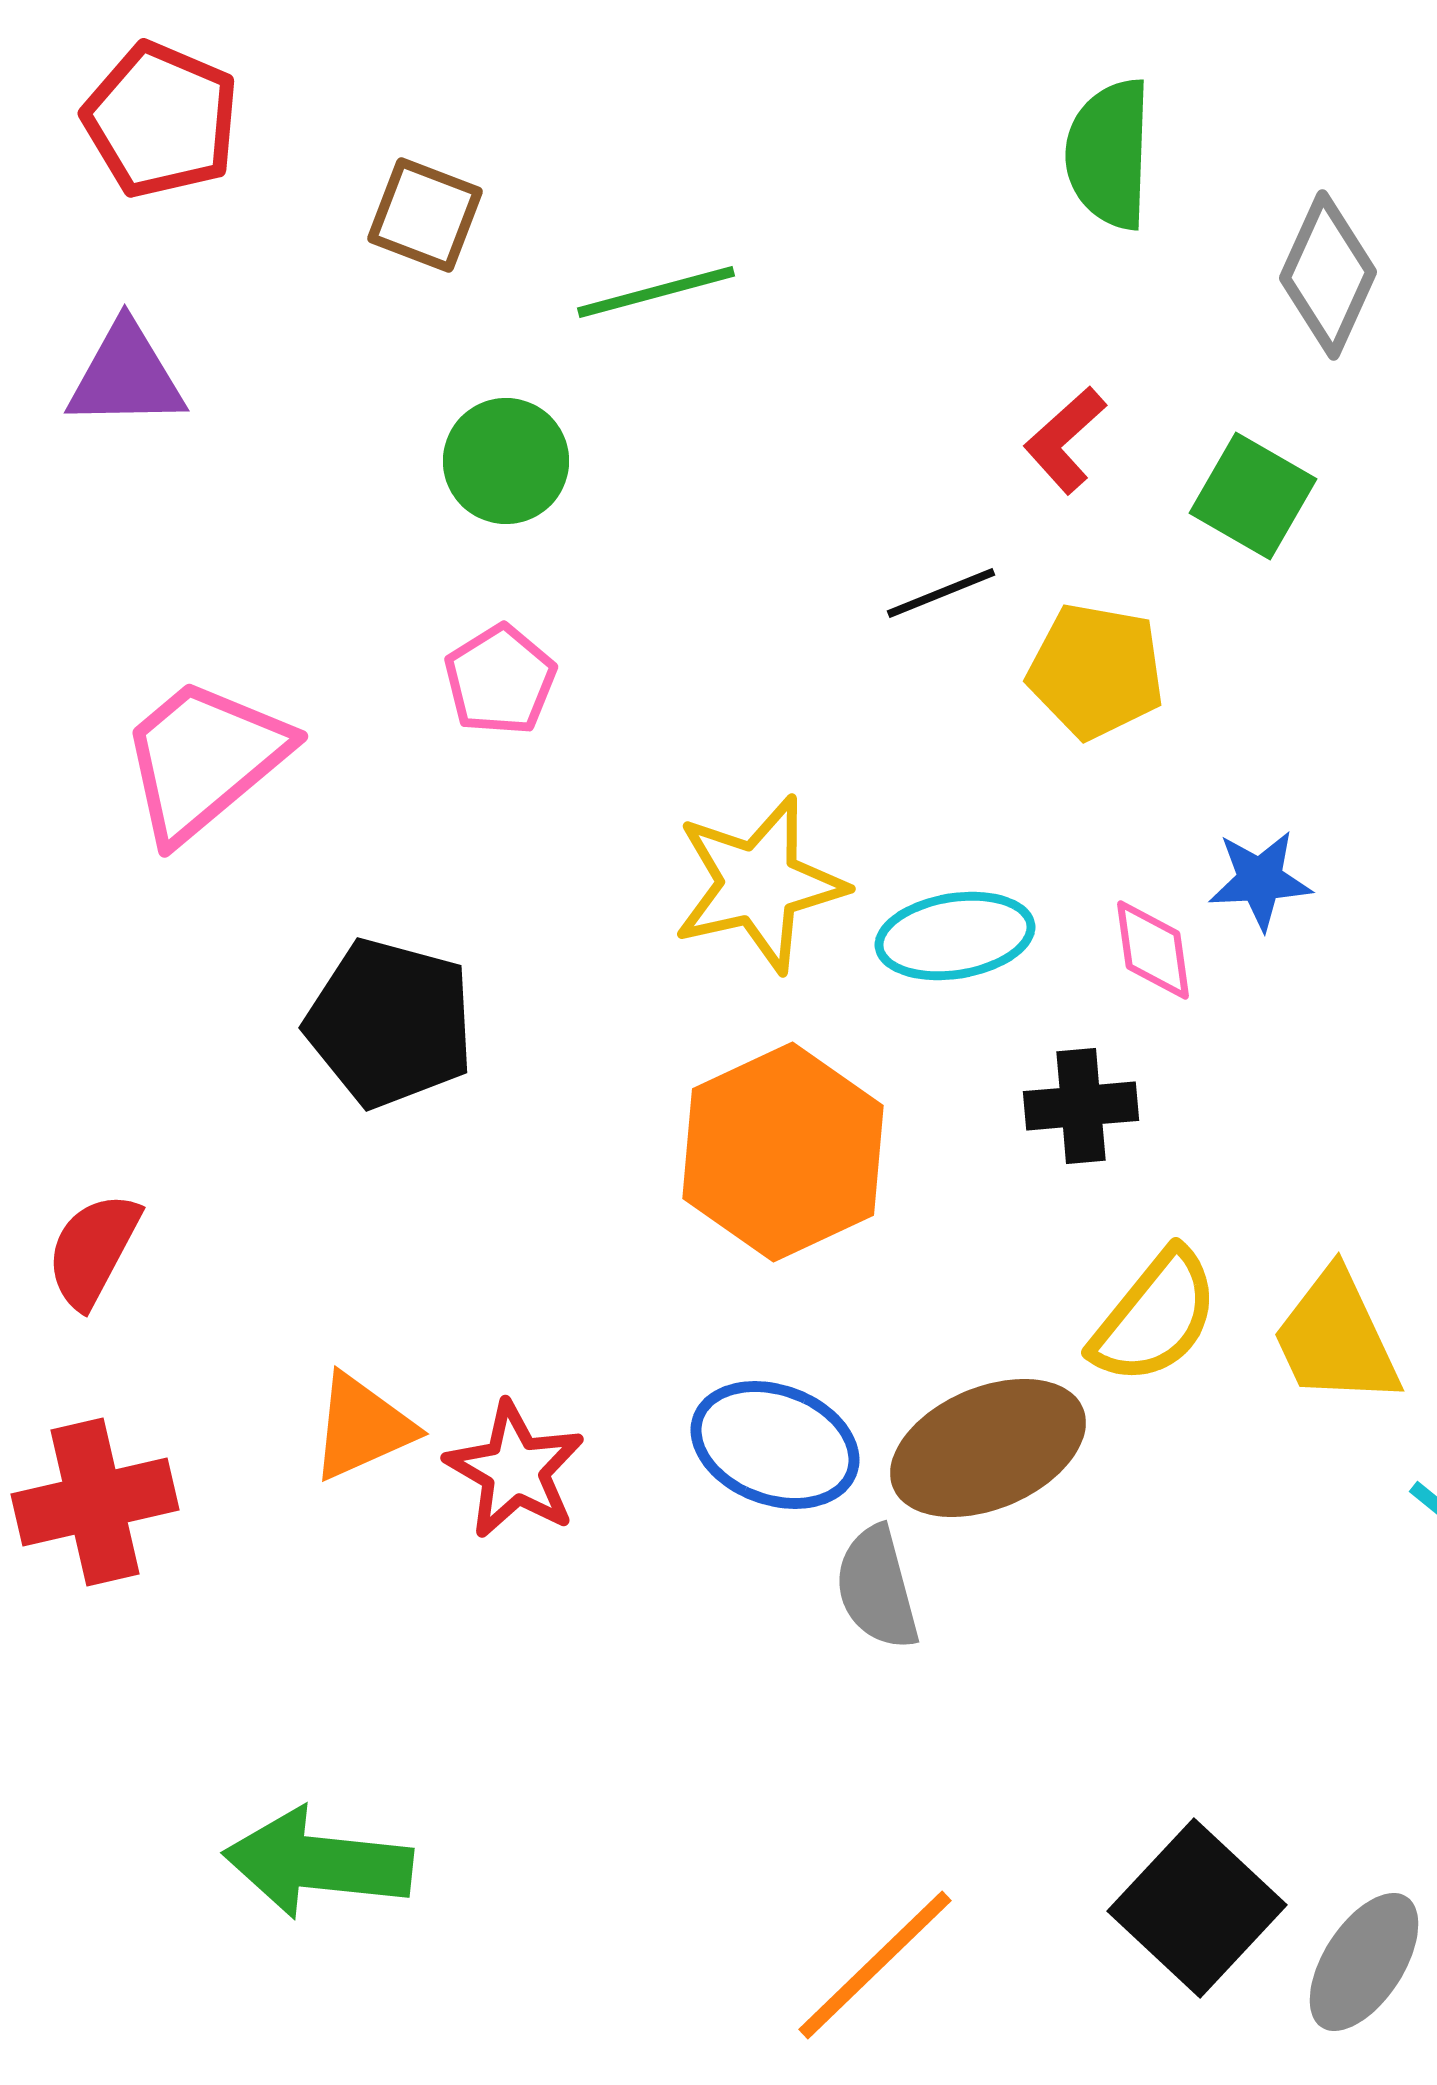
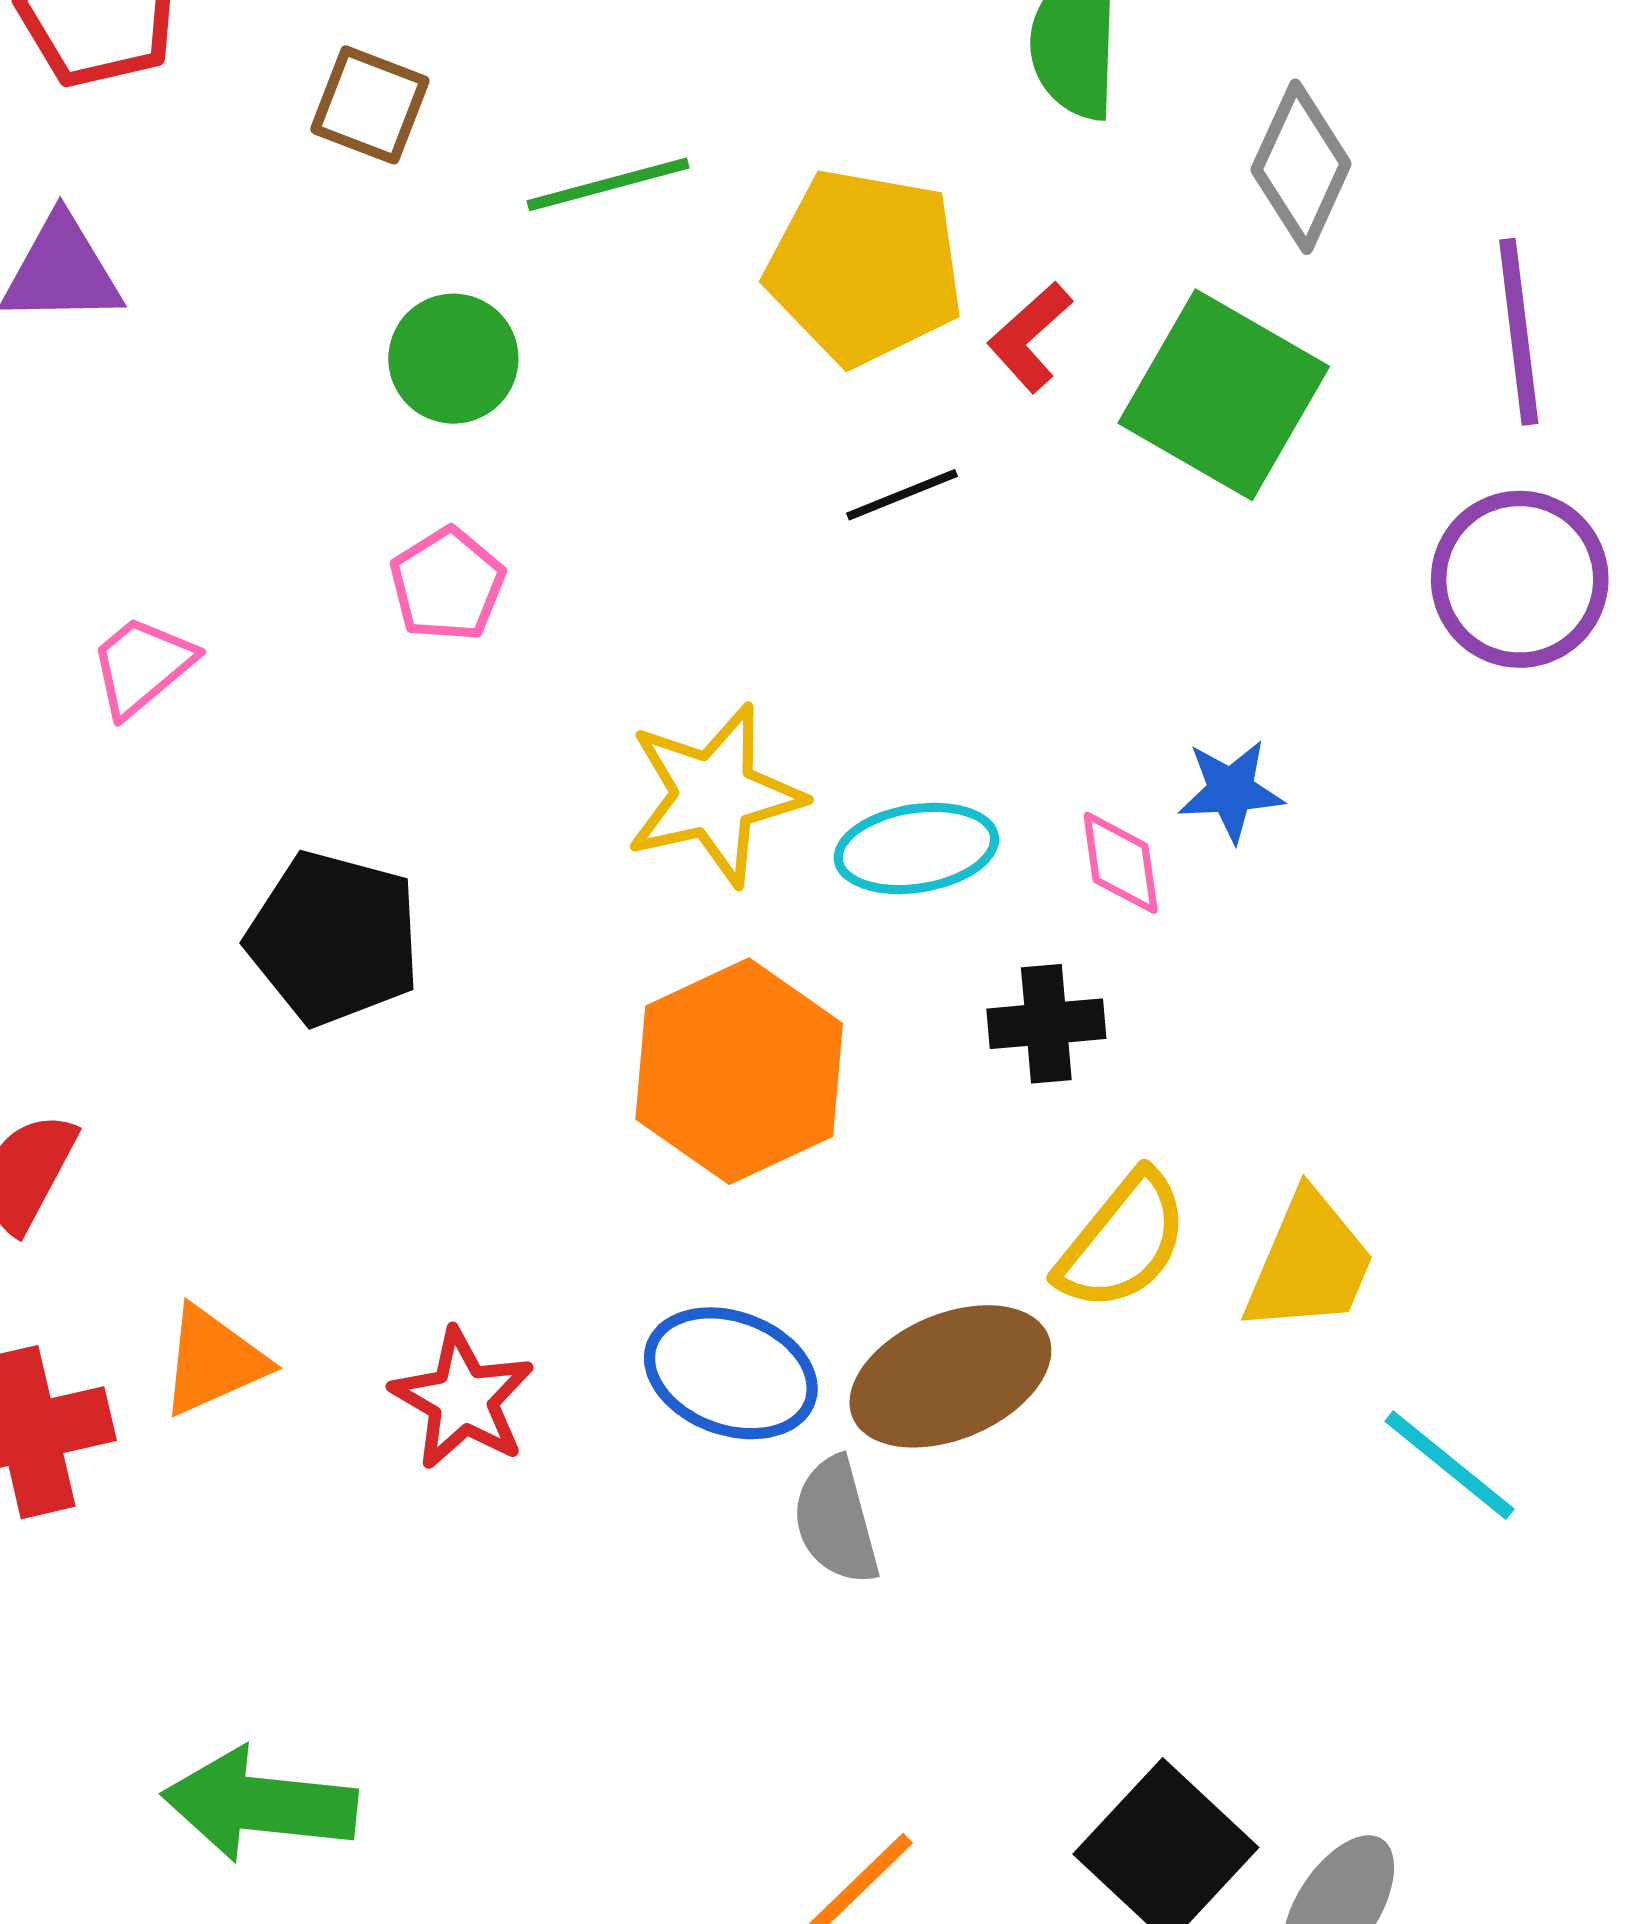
green square: (1253, 496) -> (1224, 395), size x1.6
yellow pentagon: (1096, 671) -> (865, 267), moved, size x1.4
pink trapezoid: (204, 759) -> (142, 666), size x0.6
yellow trapezoid: (1336, 1338) -> (1309, 1263), turned -132
orange triangle: (362, 1427) -> (213, 1361), moved

